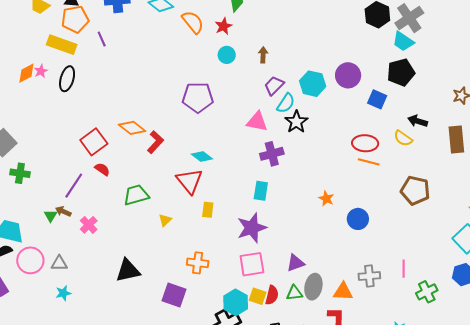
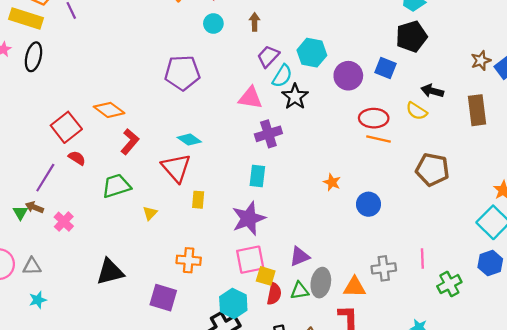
purple circle: (348, 75) -> (348, 76), moved
red L-shape: (155, 142) -> (130, 142), moved
yellow square: (258, 296) -> (266, 276), moved

